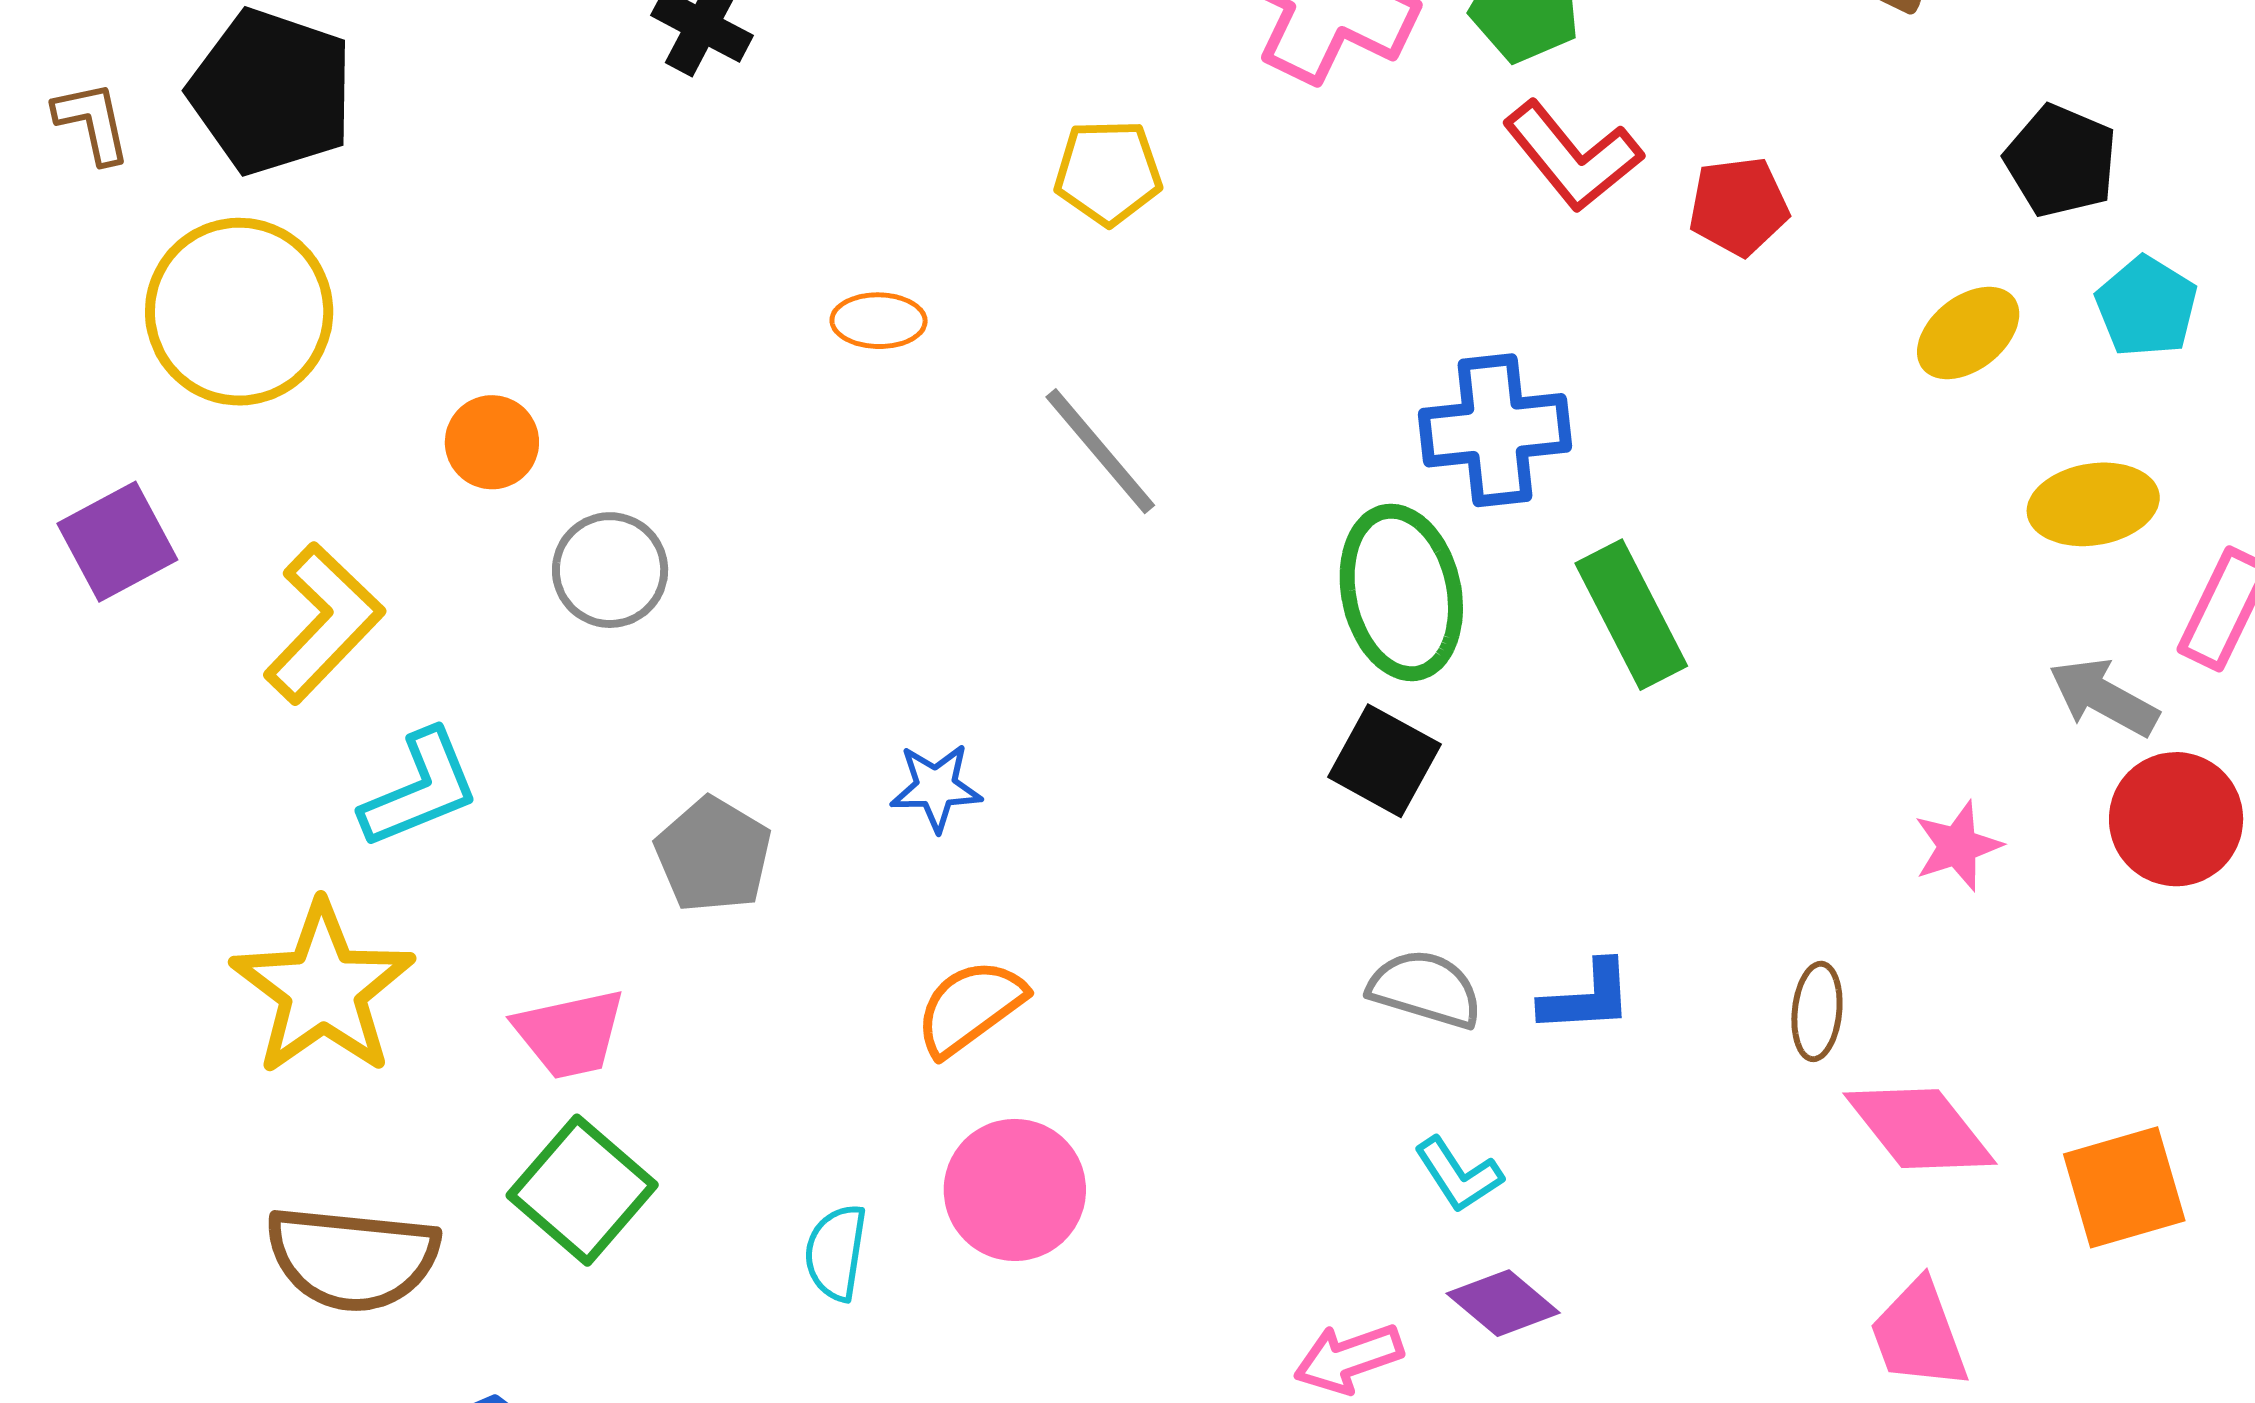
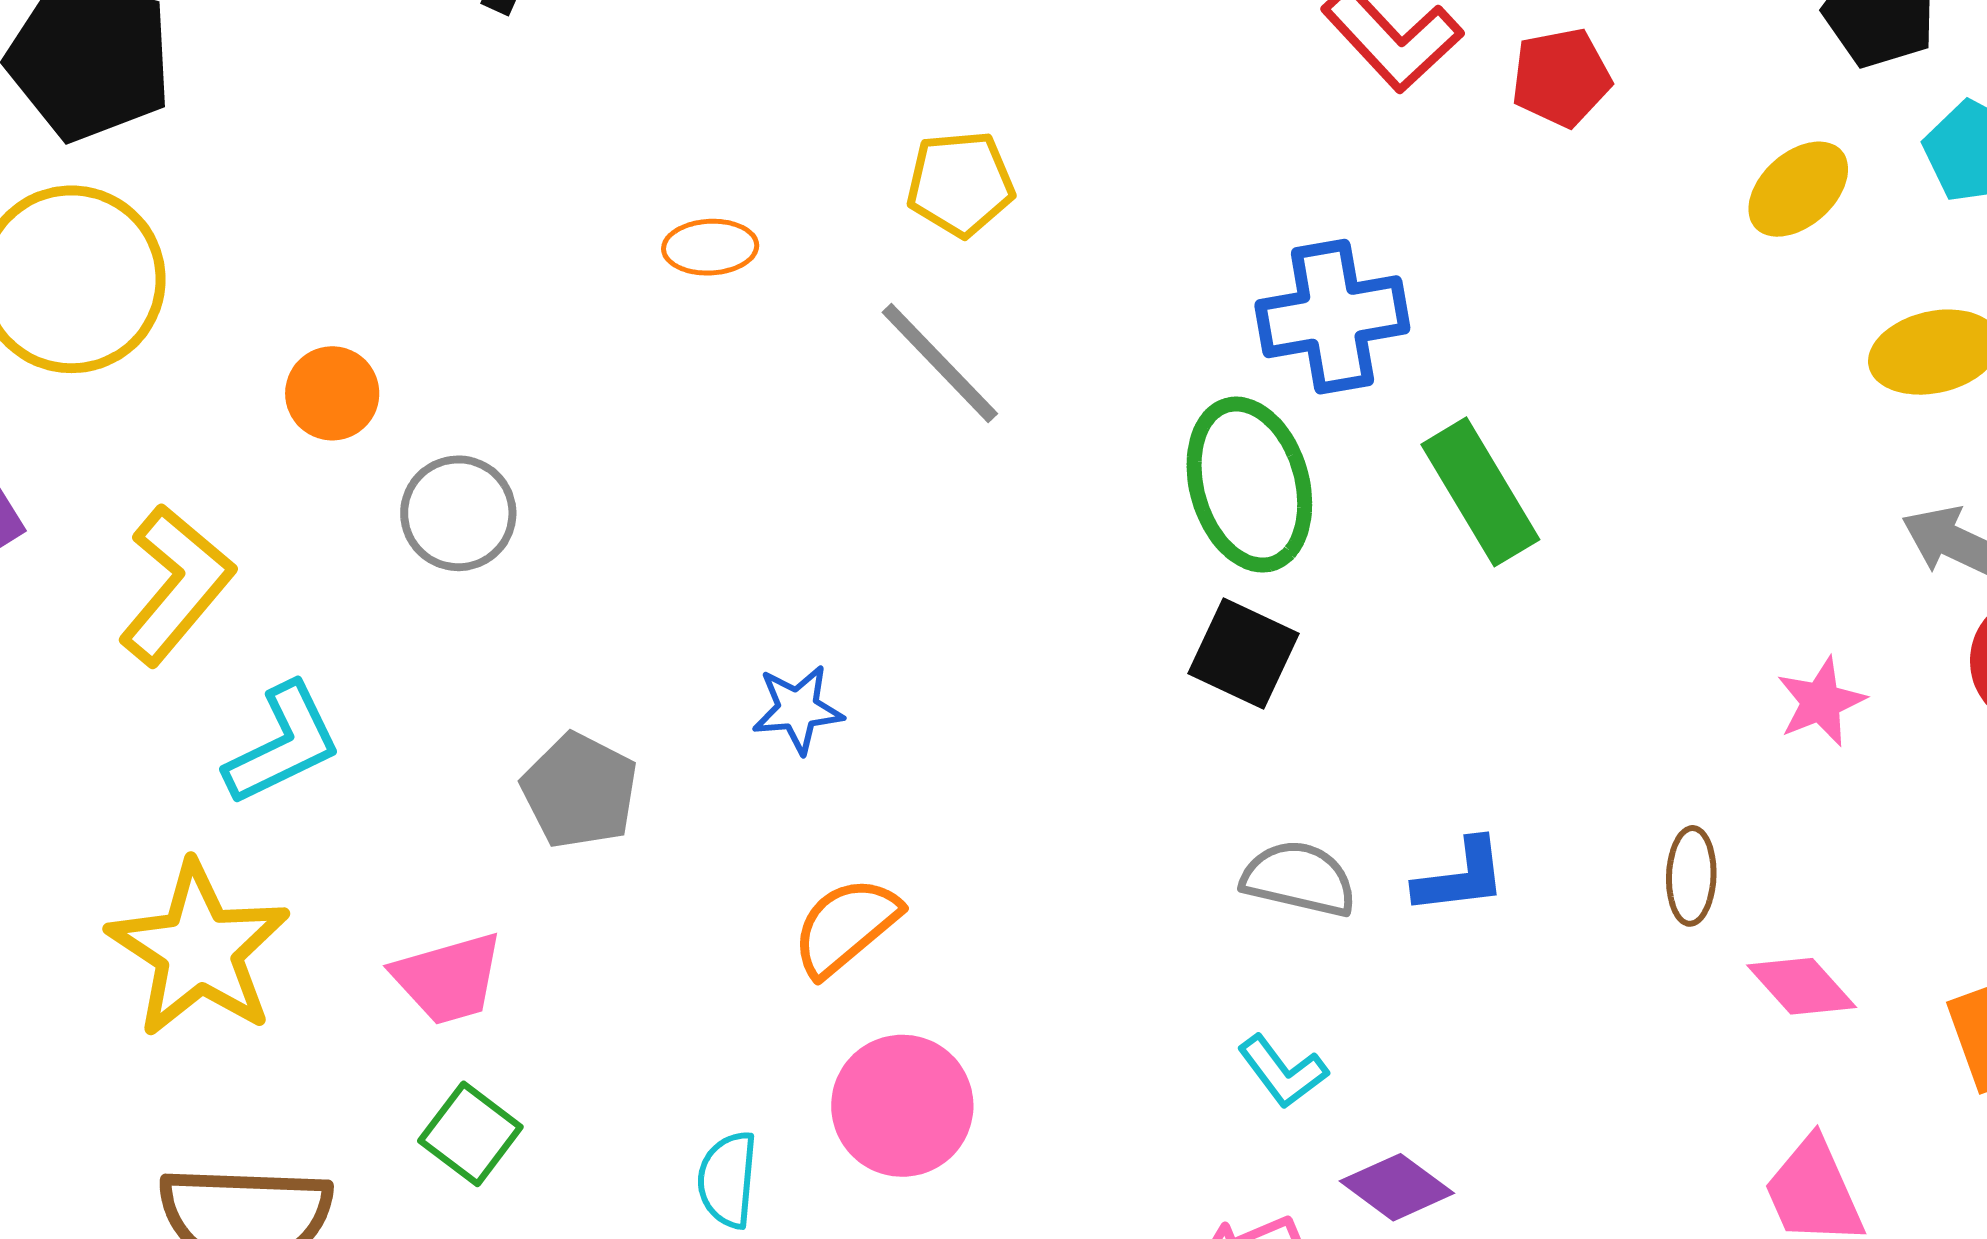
yellow pentagon: (1108, 172) -> (960, 184), moved
pink diamond: (1920, 1129) -> (1802, 986), size x0.7
cyan L-shape: (1458, 1175) -> (1283, 1071), moved
green square: (582, 1190) -> (470, 1134), size x0.7

